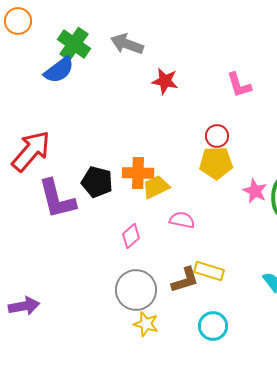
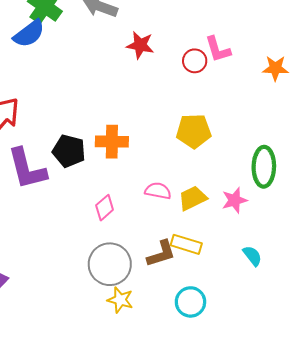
red circle: (217, 136) -> (195, 61), moved
yellow trapezoid: (156, 187) -> (193, 198), moved
pink star: (255, 191) -> (235, 200), moved, turned 30

